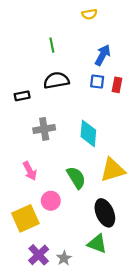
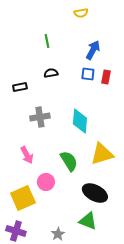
black semicircle: (56, 80) -> (51, 73), size x0.6
black ellipse: (105, 213) -> (95, 193), turned -40
purple cross: (39, 255) -> (16, 231), moved, turned -30

